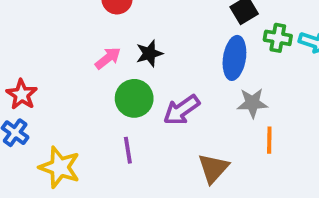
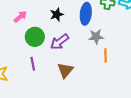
black star: (149, 53) -> (57, 14), moved
brown triangle: (213, 168) -> (65, 70), moved

